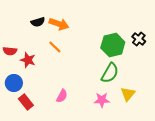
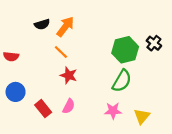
orange arrow: (59, 24) -> (65, 27), turned -72
red star: (28, 60) -> (69, 75), moved
yellow triangle: (128, 94) -> (142, 116), moved
red rectangle: (26, 102) -> (43, 109), moved

